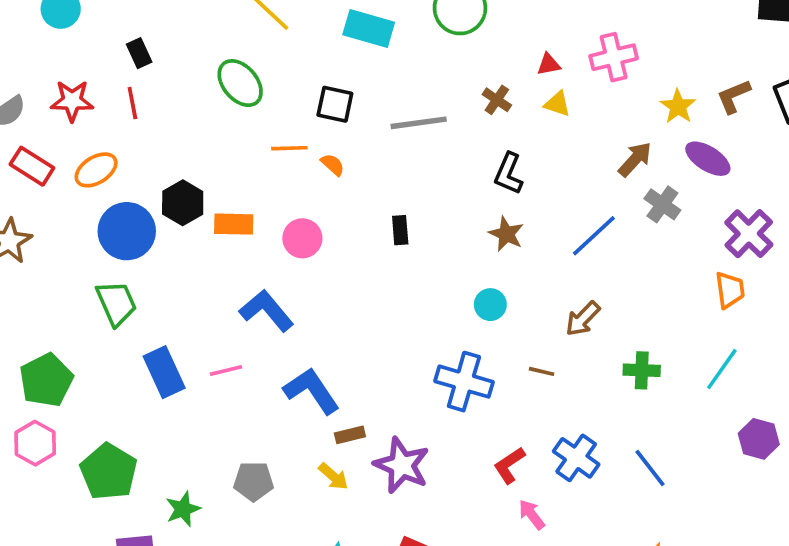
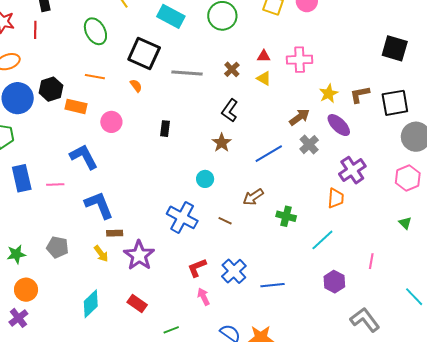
black square: (335, 104) -> (144, 53), size x1.5
orange line: (289, 148) -> (95, 77), moved
green cross: (642, 370) -> (286, 216), moved
blue line: (650, 468) -> (272, 285), turned -70

